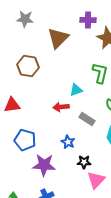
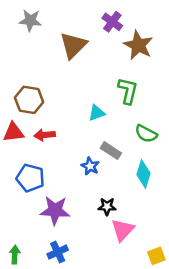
purple cross: (88, 20) -> (112, 22), turned 35
brown hexagon: (28, 66) -> (29, 100), moved
red arrow: (61, 107) -> (45, 135), moved
blue star: (68, 142) -> (90, 166), moved

